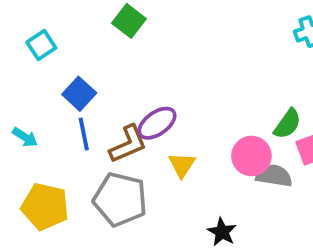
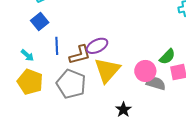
blue square: (79, 94) -> (40, 22), moved
cyan arrow: (25, 137) -> (27, 55), moved
yellow triangle: (182, 165) -> (107, 70), size x1.8

